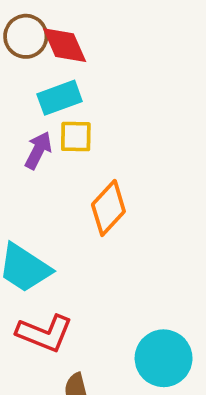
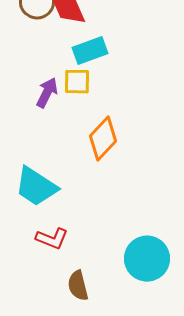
cyan rectangle: (60, 98) -> (90, 51), moved
red L-shape: (45, 333) -> (52, 239), size x0.7

